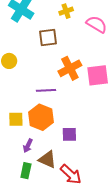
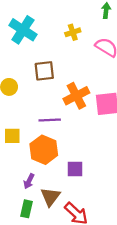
brown square: (48, 37) -> (44, 71), moved
yellow square: (16, 119) -> (12, 136), moved
brown triangle: (47, 160) -> (50, 197), turned 42

